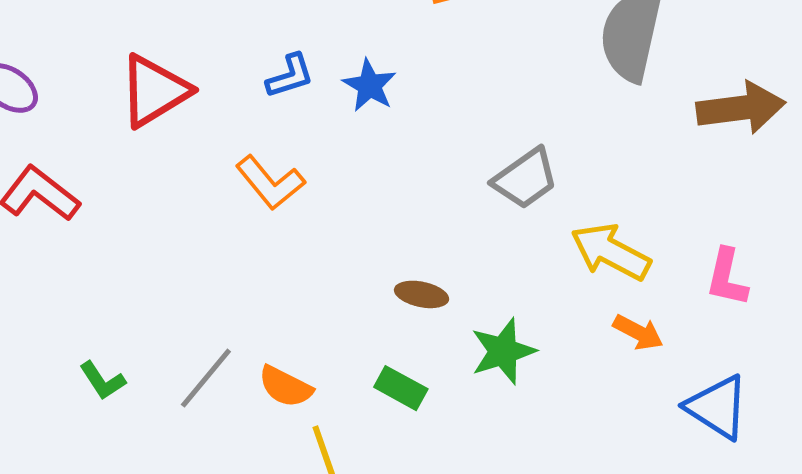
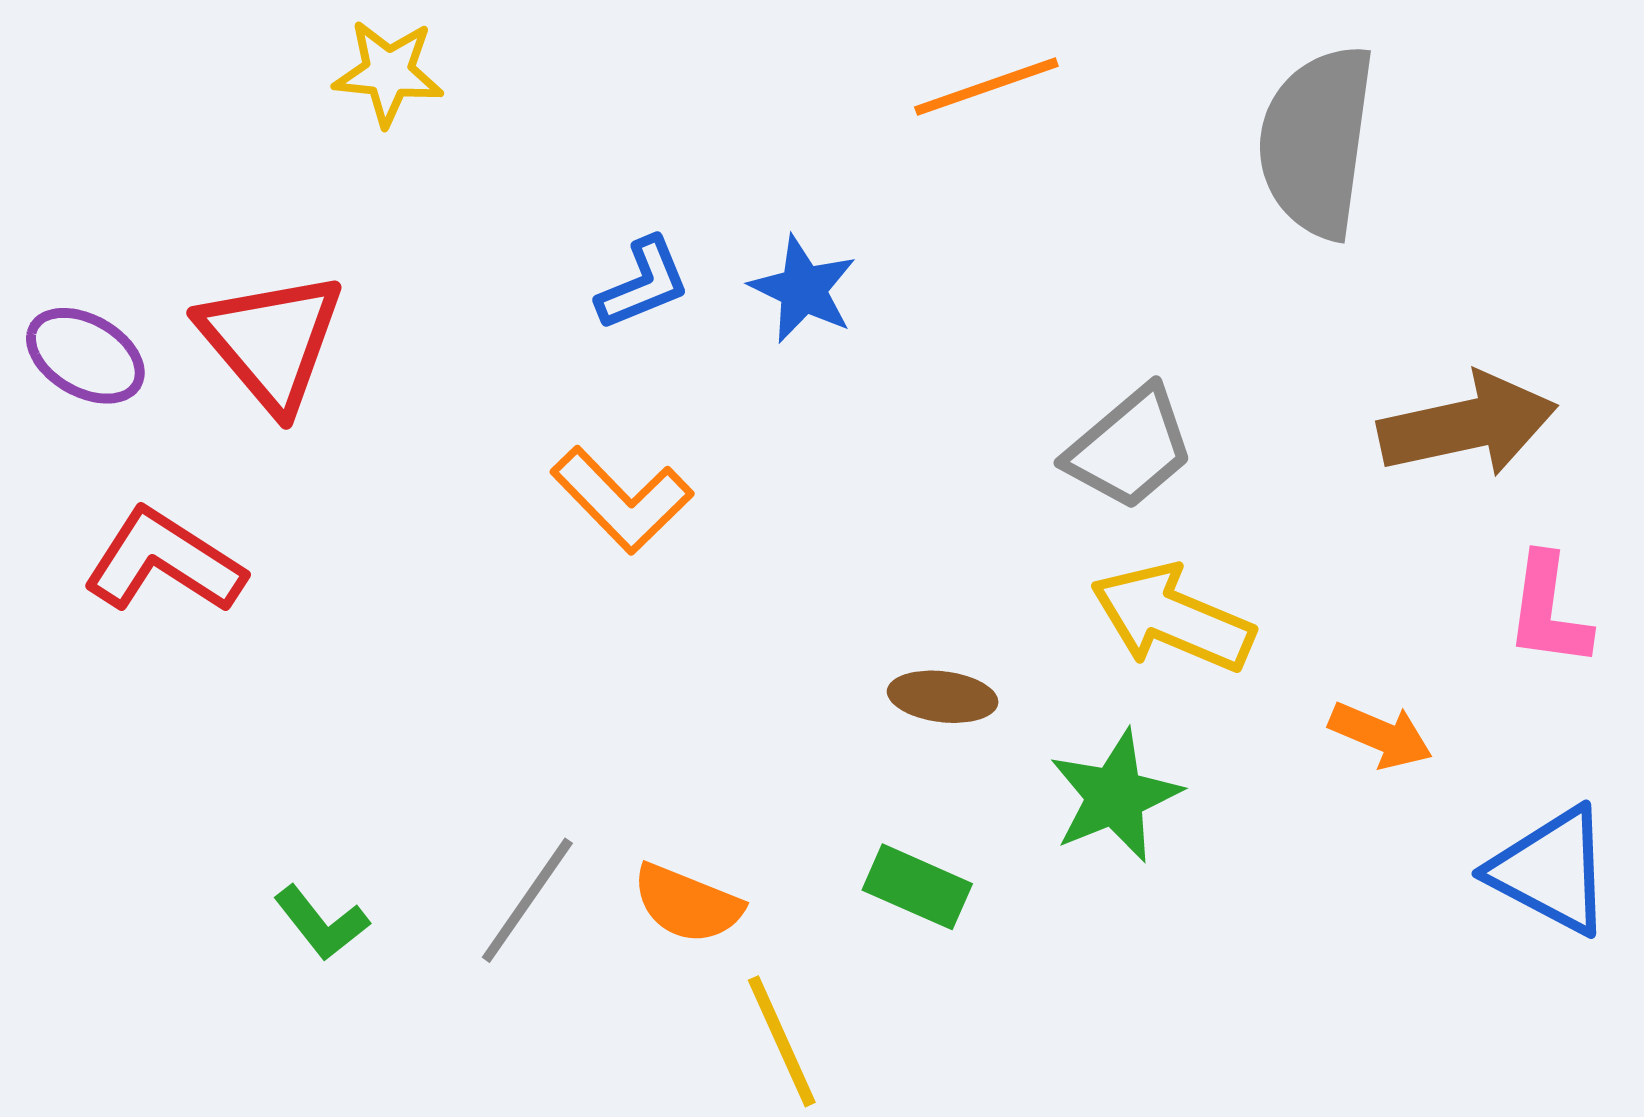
red triangle: (154, 91) -> (271, 341), moved, turned -34
brown arrow: (741, 108) -> (1468, 425), moved
yellow arrow: (611, 252) -> (1172, 618), moved

